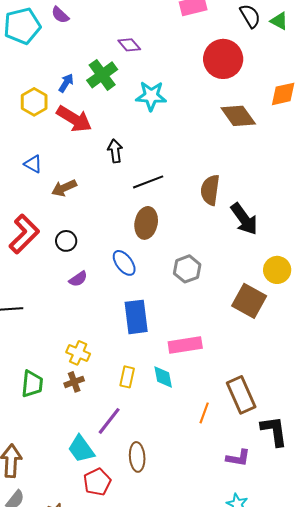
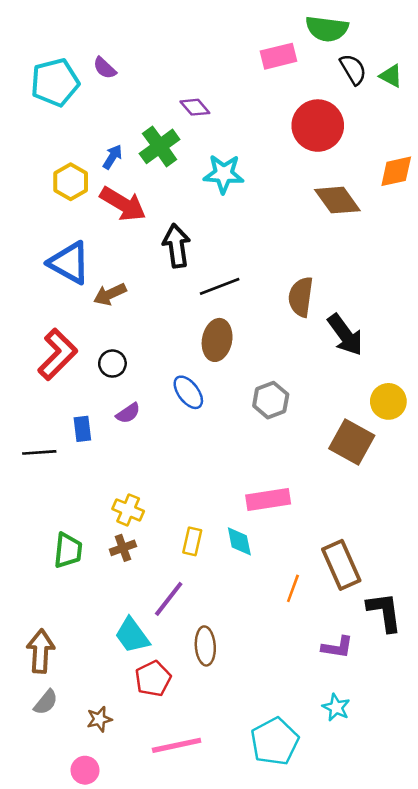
black arrow: (115, 151) -> (177, 246), size x1.4
blue triangle: (33, 164) -> (69, 263), size x1.8
blue rectangle: (136, 317) -> (82, 429), moved, size x0.6

